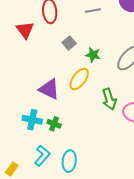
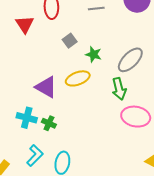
yellow ellipse: (79, 79) -> (78, 78), turned 30
green arrow: (109, 99) -> (119, 89), moved

